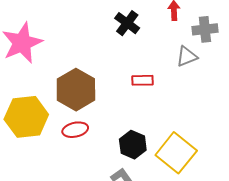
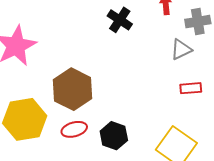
red rectangle: (142, 80) -> (191, 88), moved
black hexagon: (133, 145) -> (114, 136), moved

